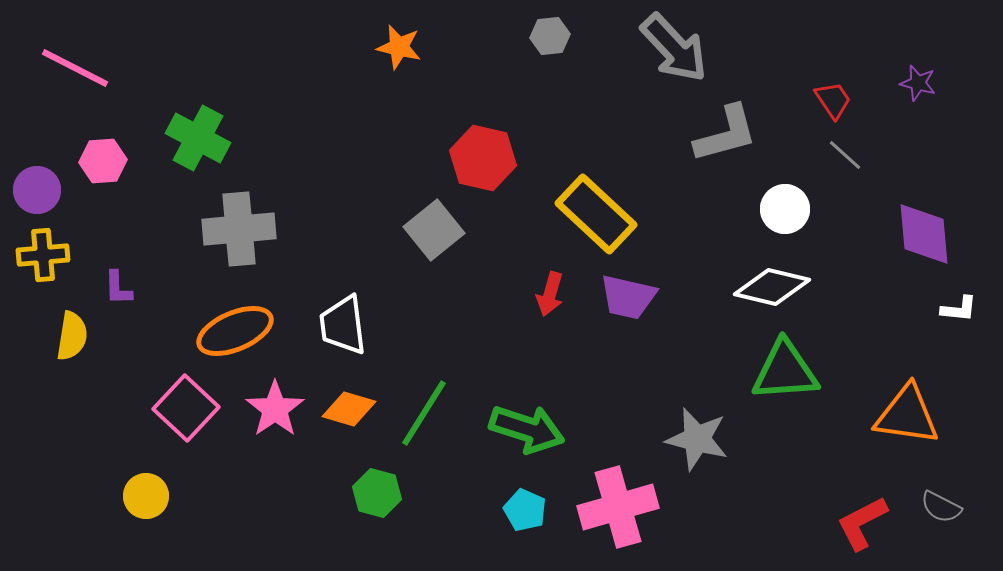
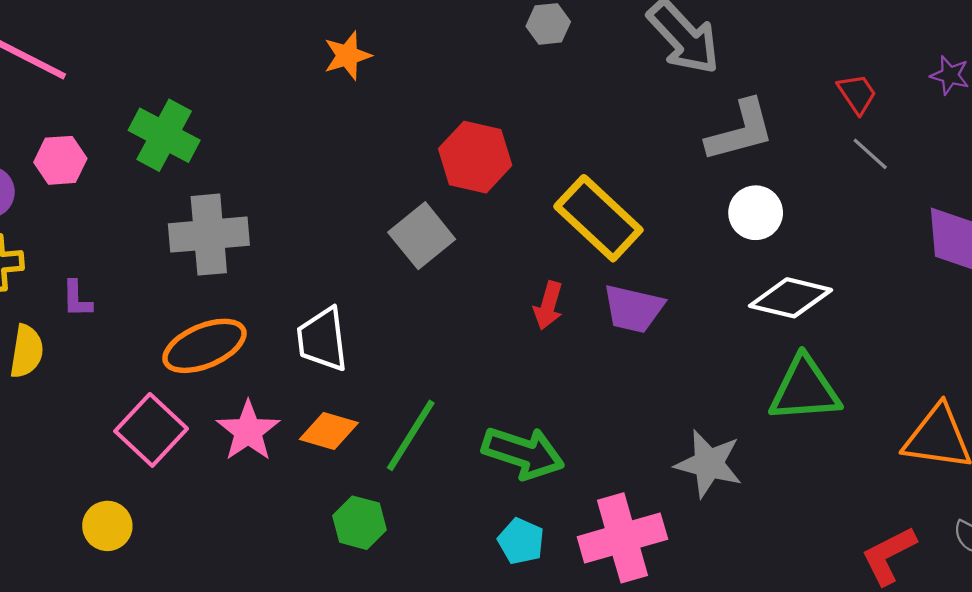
orange star: (399, 47) -> (347, 56), moved, turned -30
white circle: (785, 209) -> (756, 213), moved

